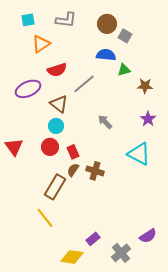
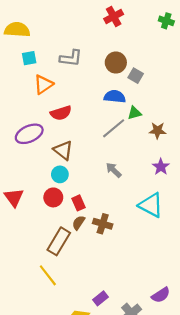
gray line: (84, 84) -> (114, 128), moved

